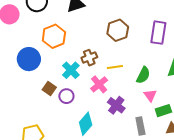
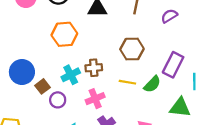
blue circle: (29, 59) -> (22, 72), moved
yellow line: (115, 67) -> (127, 82), moved
green semicircle: (143, 75) -> (152, 84), moved

